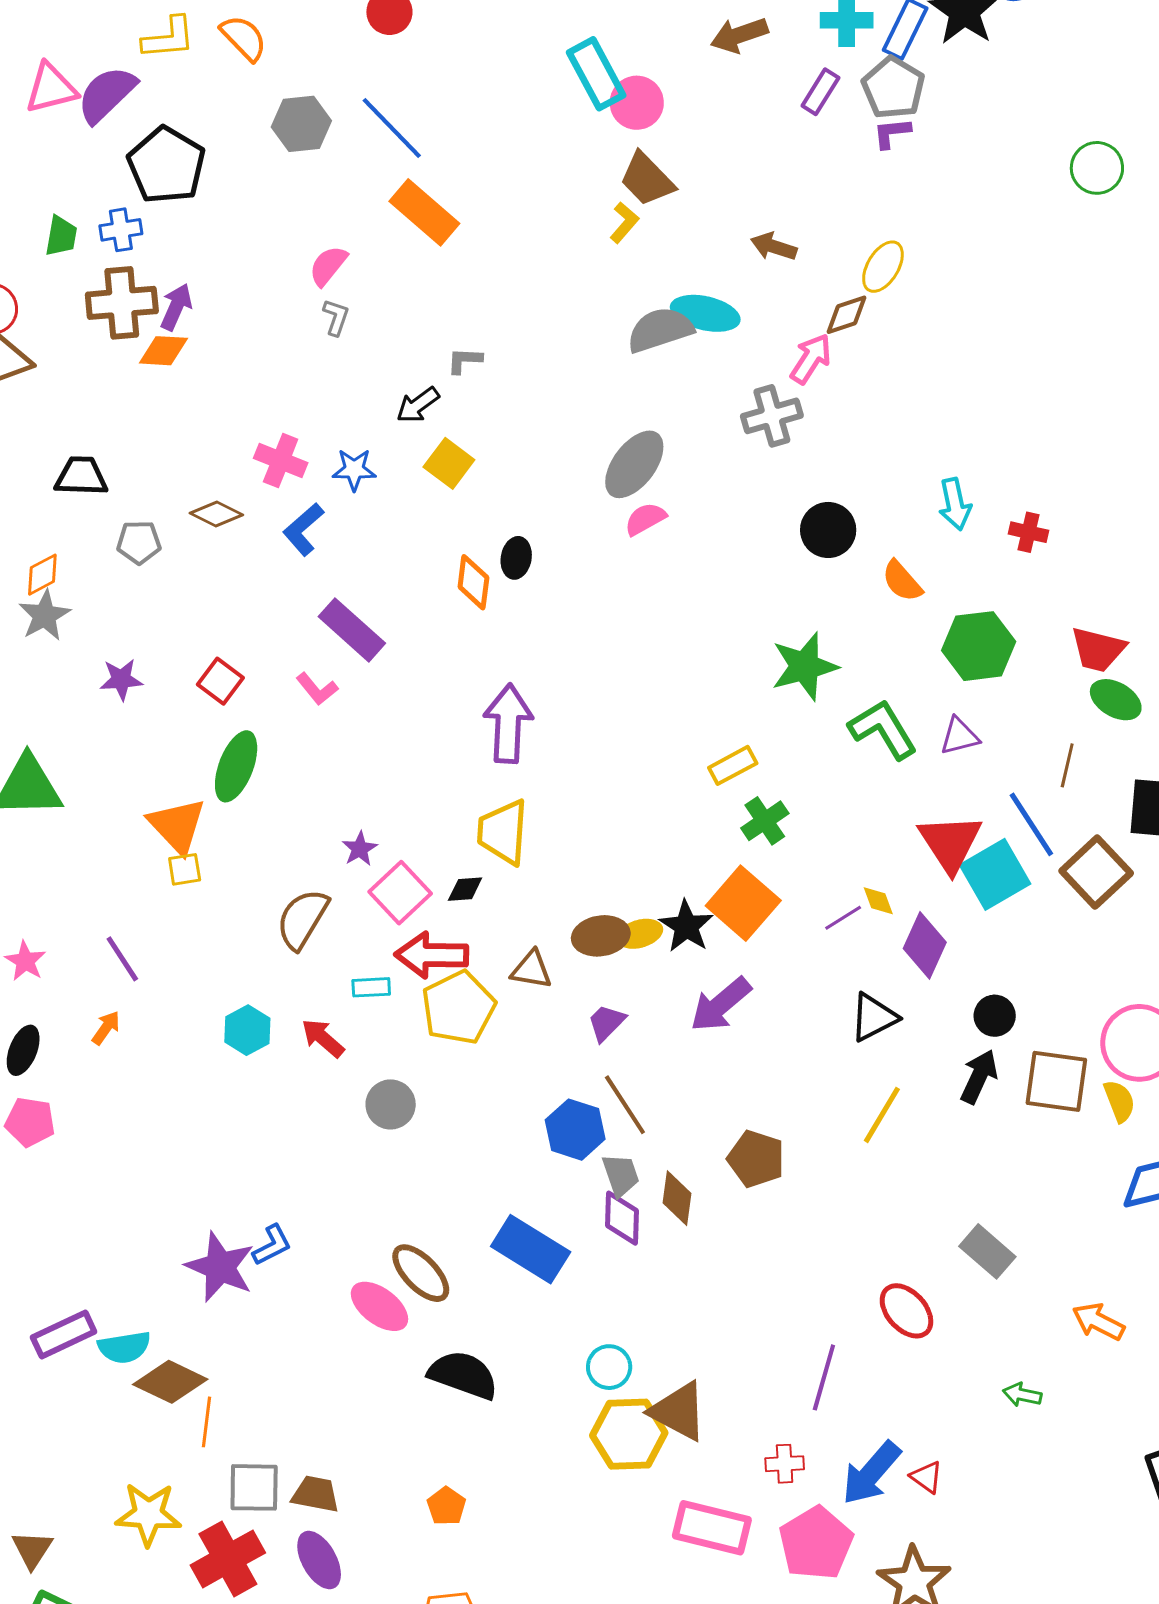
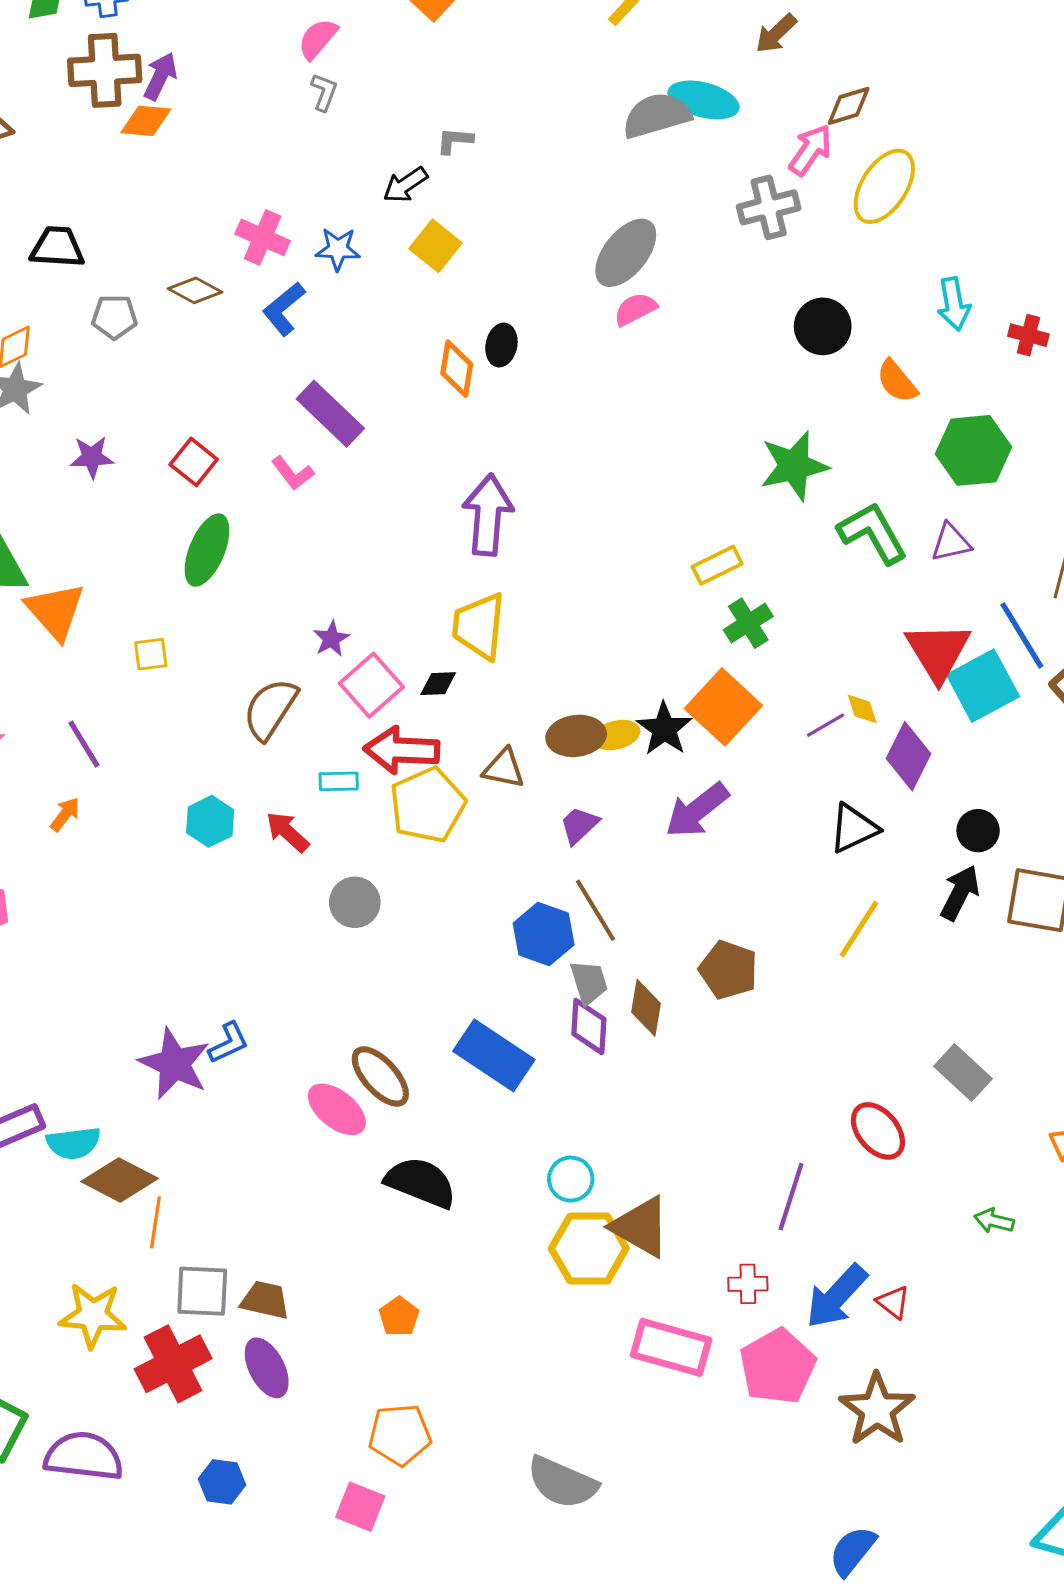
brown arrow: (774, 247) -> (776, 34), turned -63
yellow ellipse: (883, 267) -> (884, 186), moved, size x1.4
orange triangle: (177, 826) -> (55, 611), moved

